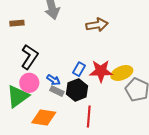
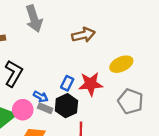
yellow ellipse: (122, 73) -> (121, 64), moved
pink circle: (29, 83) -> (23, 110), moved

